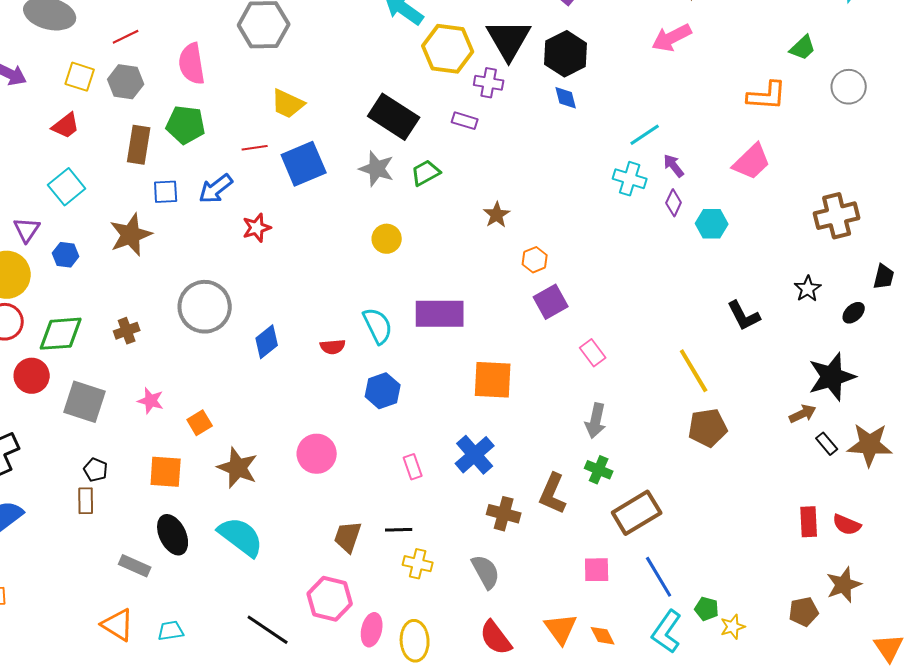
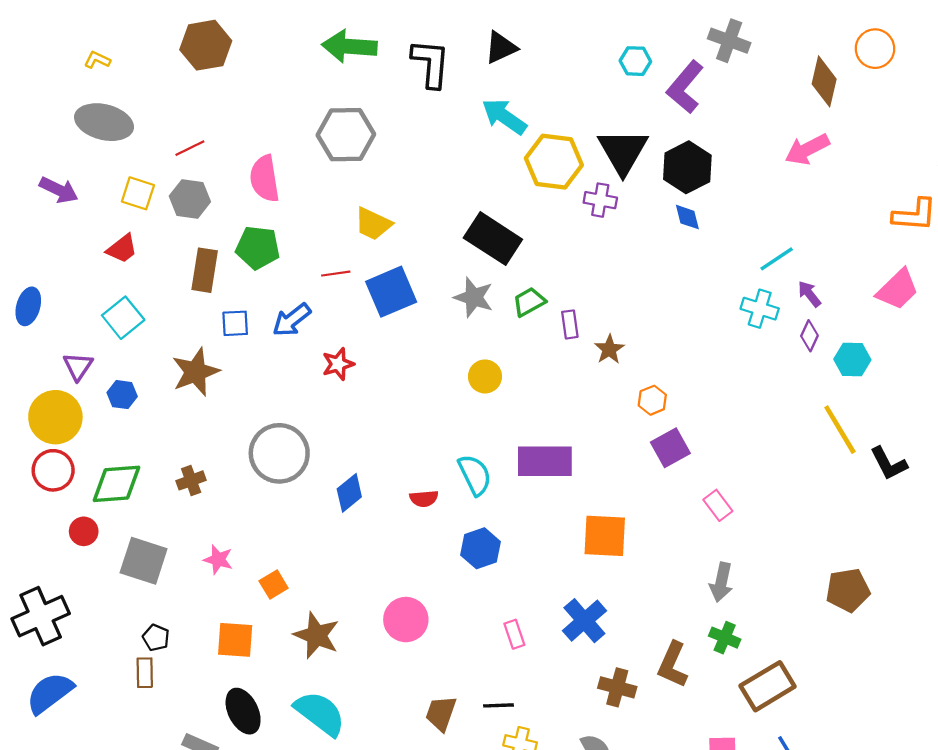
purple rectangle: (465, 121) -> (570, 324), moved, turned 65
yellow line: (694, 371) -> (840, 430), moved
red circle: (32, 376) -> (84, 531), size x0.7

